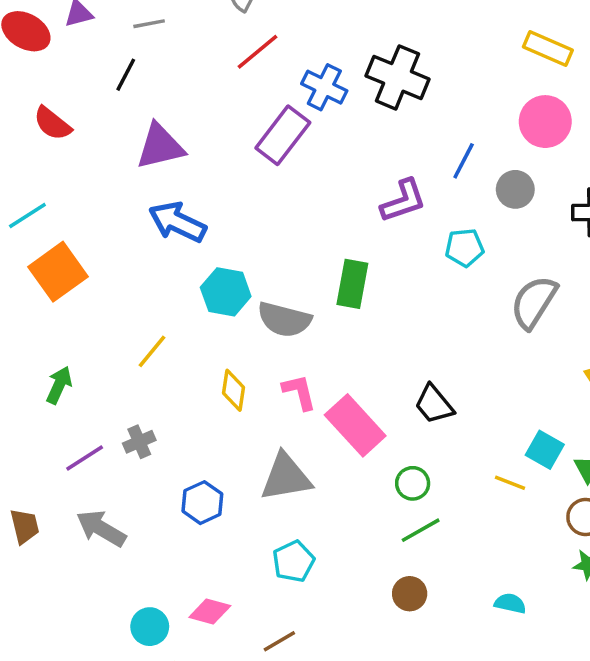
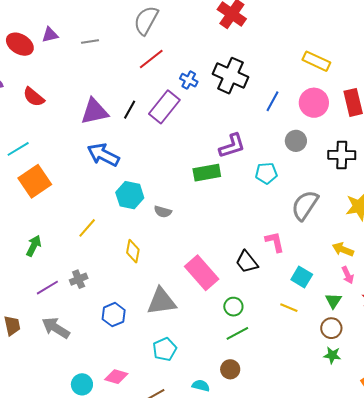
black line: (126, 75) -> (130, 110), moved
blue cross: (324, 87) -> (189, 80), size x0.7
blue line: (464, 161) -> (272, 101), moved
green rectangle: (352, 284) -> (207, 173), moved, turned 68
gray semicircle: (284, 320) -> (163, 212), size x0.6
pink L-shape: (299, 392) -> (275, 242), moved
cyan square: (545, 450) -> (302, 277), moved
cyan semicircle: (510, 603) -> (201, 386), moved

